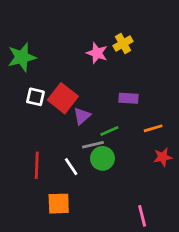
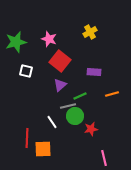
pink star: (97, 53) -> (49, 39), moved
red square: (63, 98) -> (60, 61), moved
red star: (163, 157) -> (91, 129), moved
red line: (37, 165) -> (27, 138), moved

